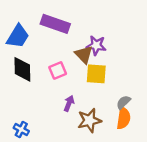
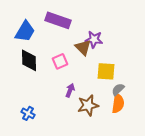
yellow square: (96, 74) -> (106, 71), moved

